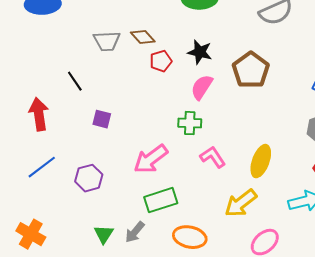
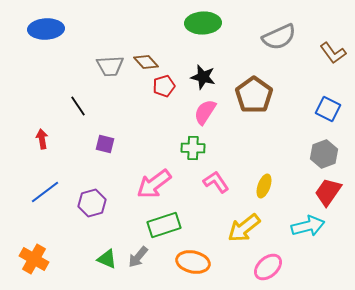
red arrow: (39, 114) -> (42, 139), size x0.6
yellow ellipse: (261, 161) -> (264, 186), size x0.7
green triangle: (104, 234) -> (107, 259), turned -40

